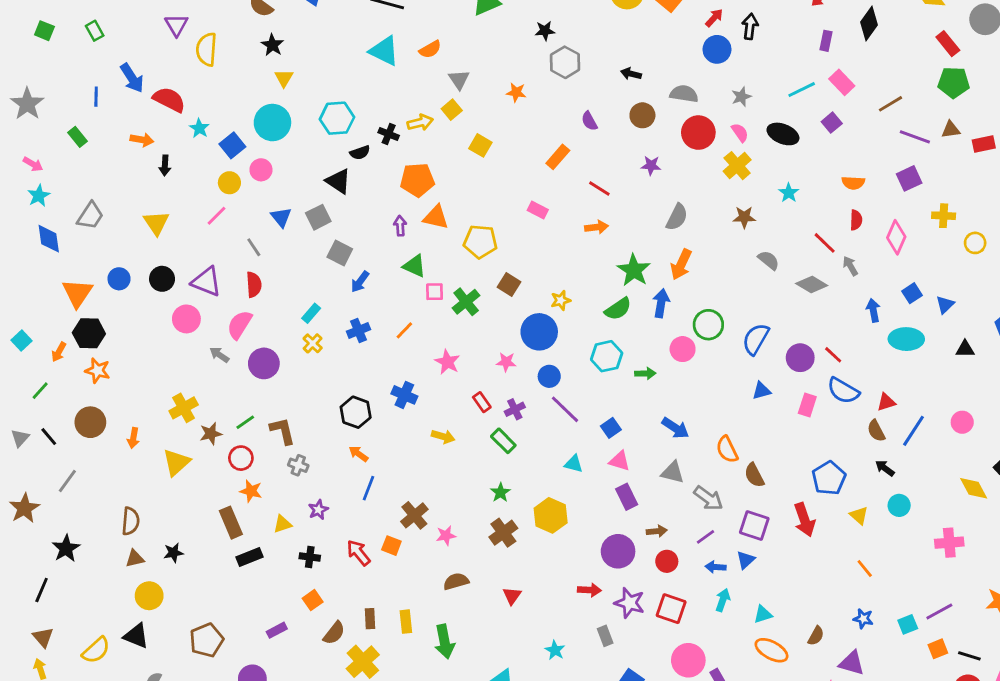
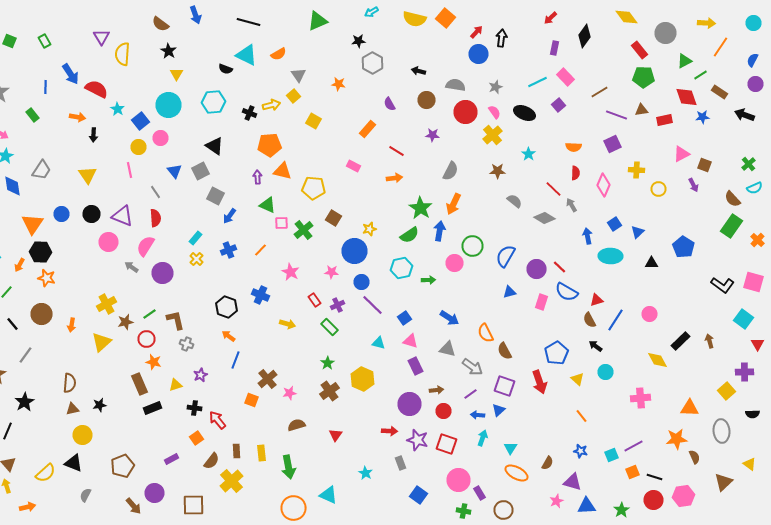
black semicircle: (360, 153) -> (226, 69), moved, turned 40
pink line: (217, 216) -> (130, 170), turned -56
red arrow: (358, 553) -> (218, 420), moved
cyan triangle: (763, 614) -> (510, 448), turned -40

